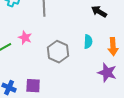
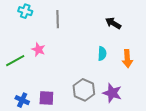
gray hexagon: (58, 52) -> (84, 90), moved
purple star: (107, 73) -> (112, 93), moved

